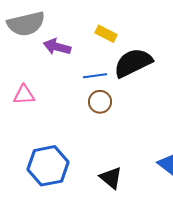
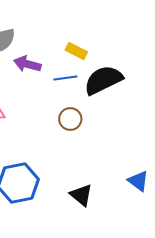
blue line: (95, 76) -> (65, 78), moved

